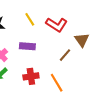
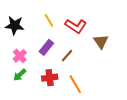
purple rectangle: (27, 46) -> (46, 47), turned -56
brown line: (65, 55) -> (67, 56), moved

